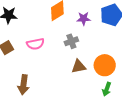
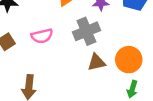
gray cross: (71, 41) -> (86, 31), size x1.5

